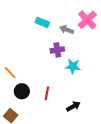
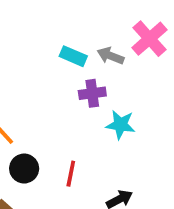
cyan rectangle: (42, 22) -> (73, 56), moved

